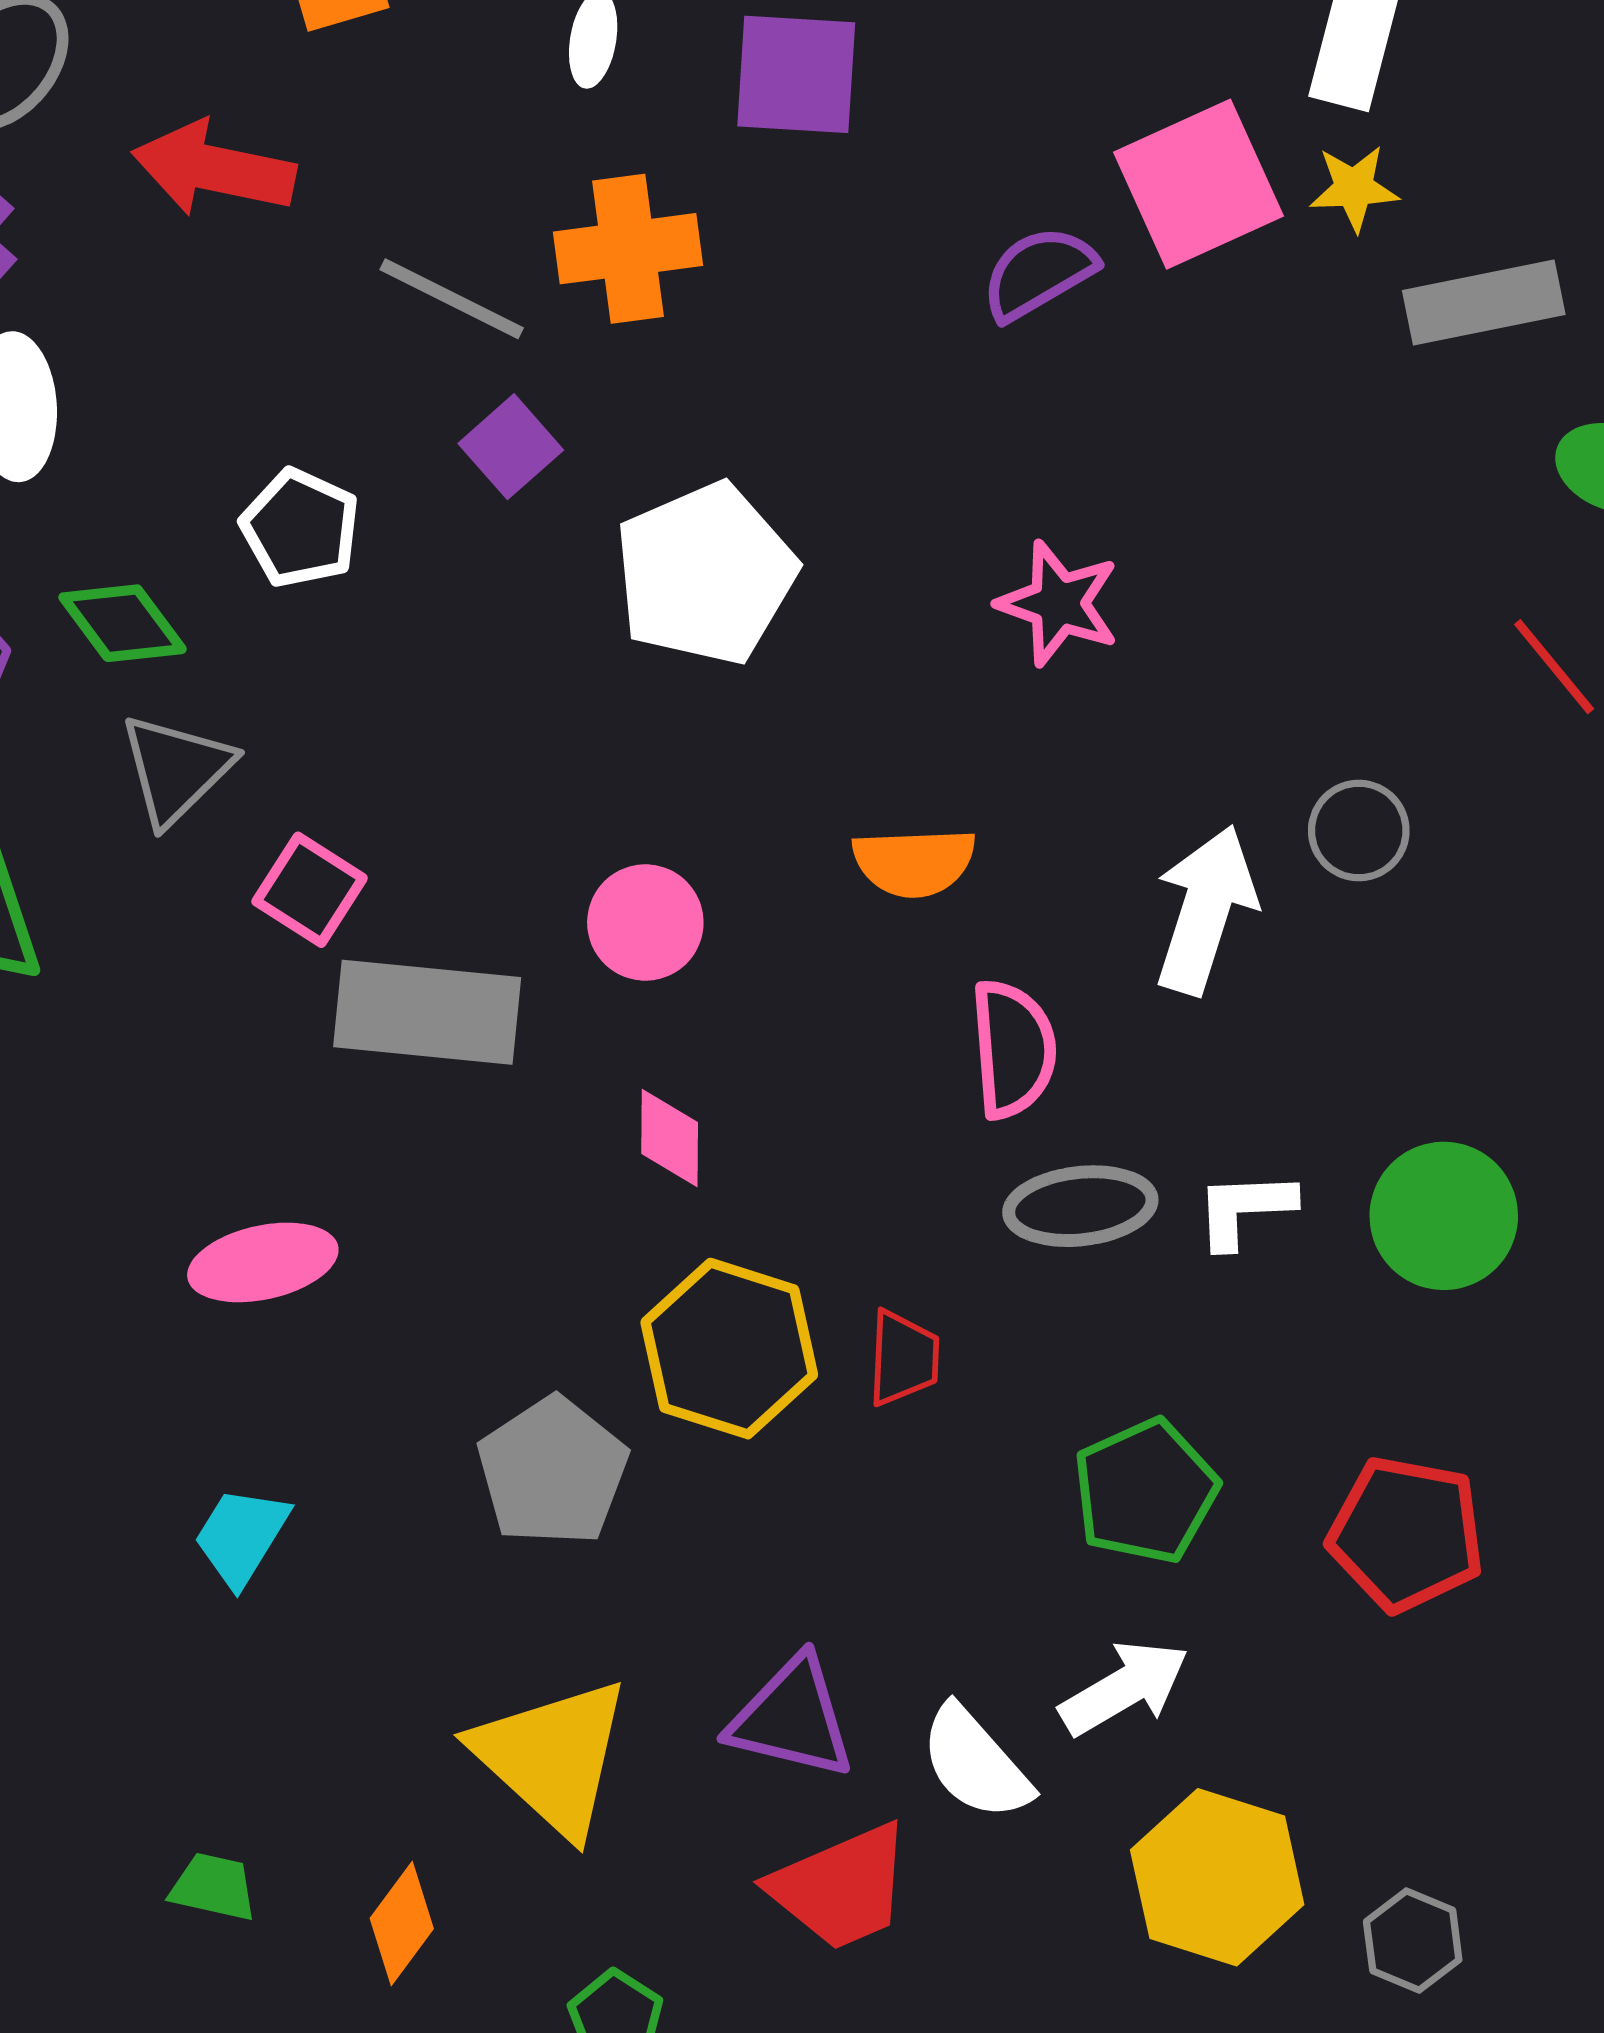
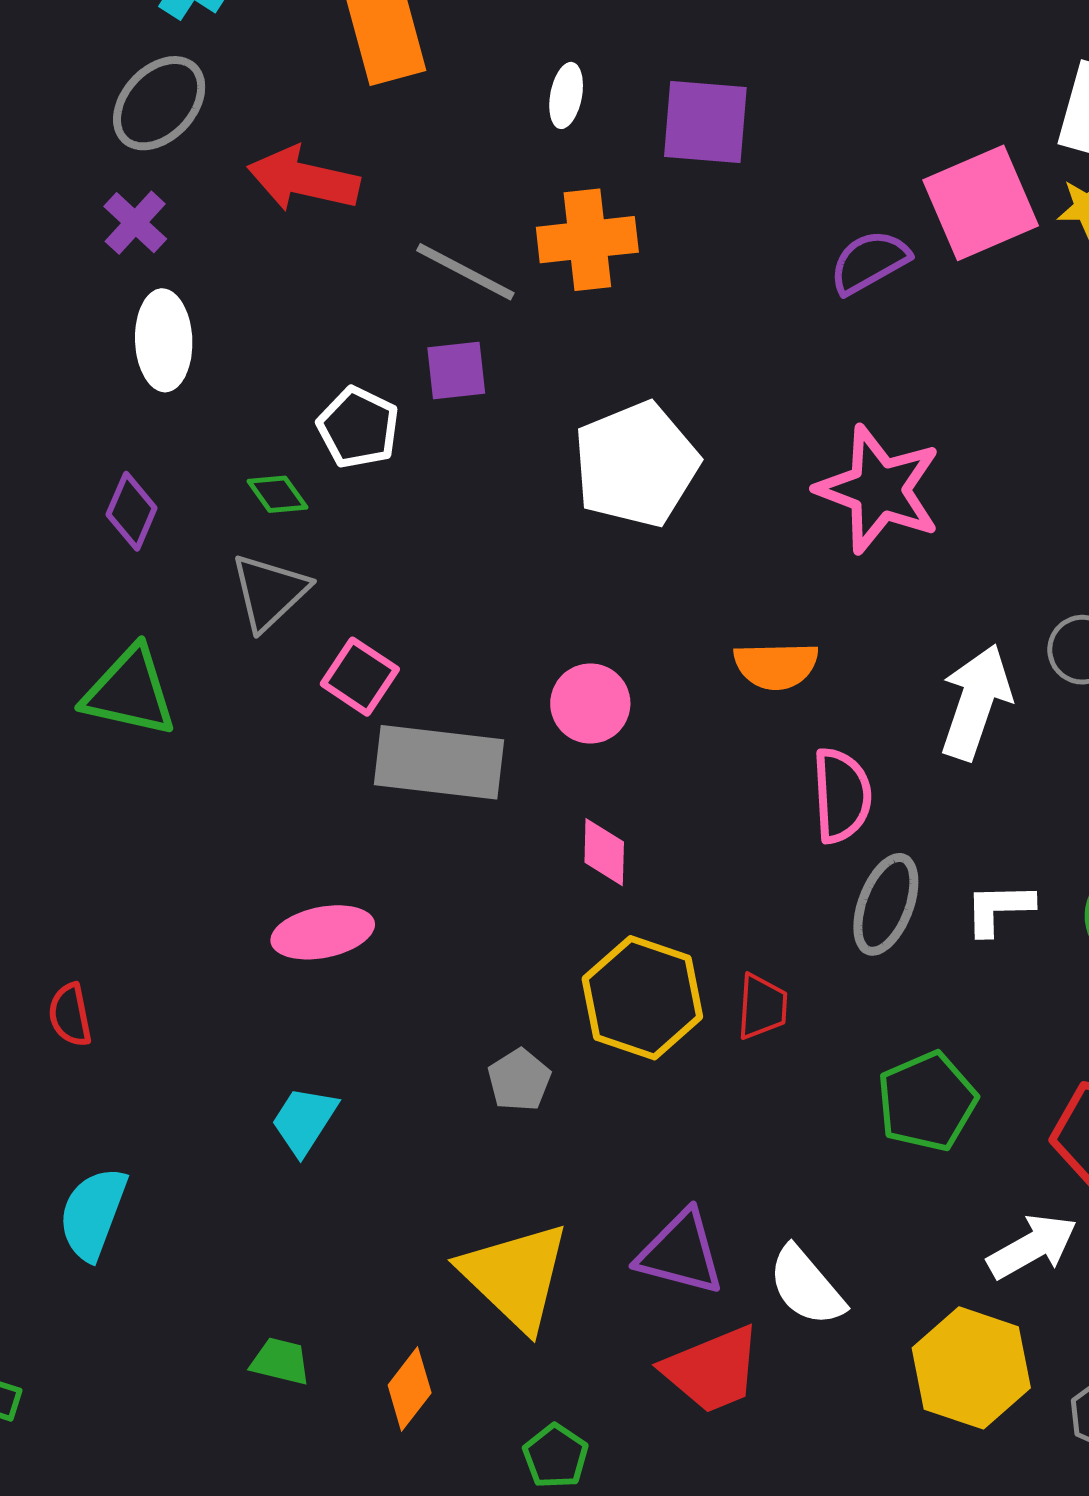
purple square: (511, 447) -> (456, 370), moved, turned 34
pink star: (1059, 603) -> (879, 489), size x1.5
green diamond: (123, 623) -> (277, 494), moved, size x0.7
gray ellipse: (1080, 1206) -> (886, 904), turned -64
gray pentagon: (553, 1471) -> (519, 1080), size x0.6
white arrow: (1124, 1688) -> (1032, 1247), moved

